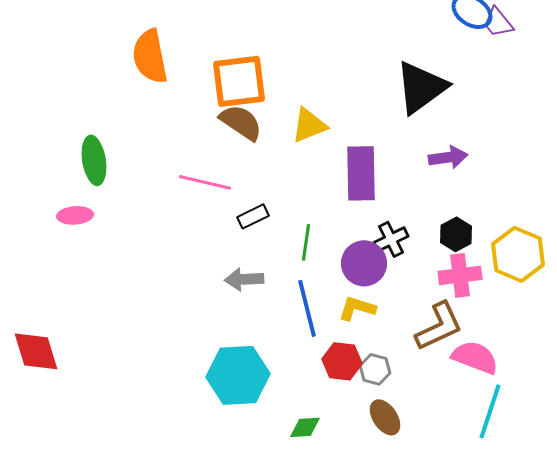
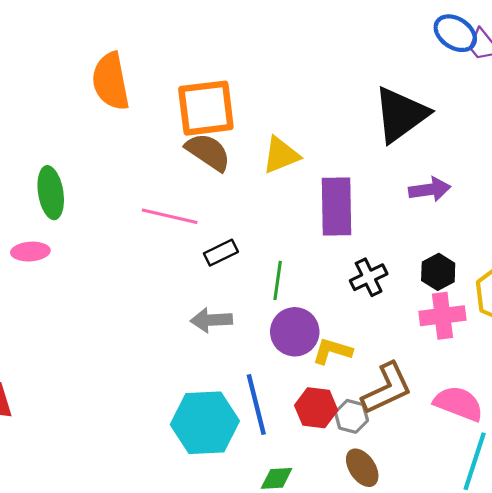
purple circle: (364, 263) -> (295, 332), moved
blue line: (307, 308) -> (256, 405), moved
brown L-shape: (439, 326) -> (387, 389), moved

